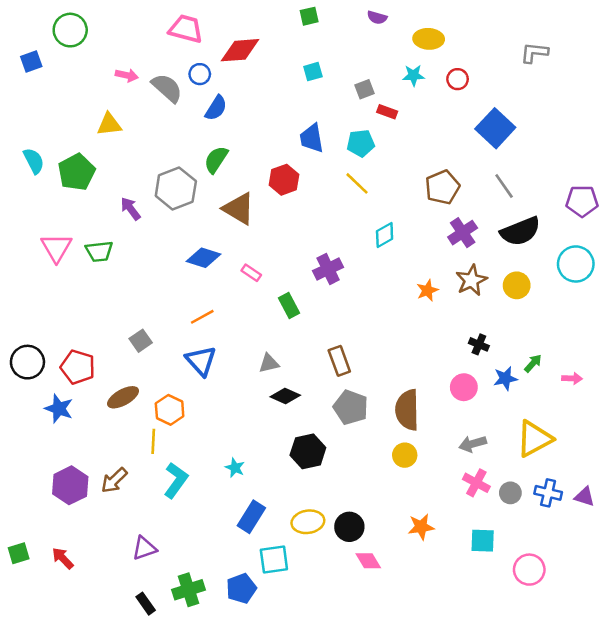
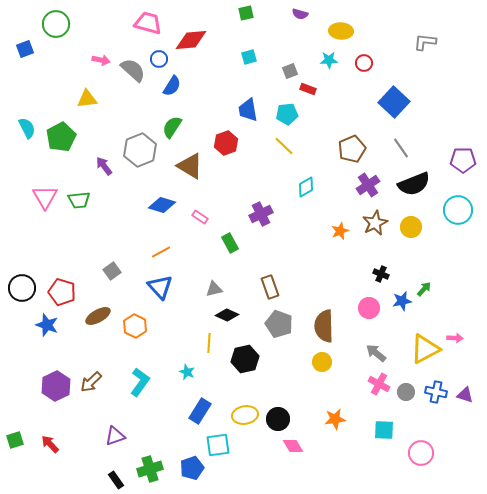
pink arrow: (572, 378) -> (455, 338), moved
yellow line: (153, 441) -> (209, 343), moved
gray arrow: (473, 444) -> (376, 353), turned 55

